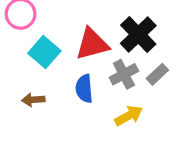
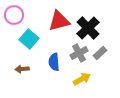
red triangle: (92, 44) -> (59, 21), moved

